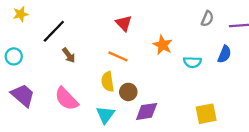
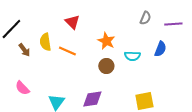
yellow semicircle: (108, 82) -> (45, 42), moved
brown circle: (128, 92) -> (106, 66), moved
pink semicircle: (66, 99) -> (22, 88), size x0.7

